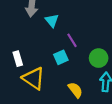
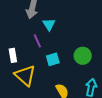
purple line: (72, 40) -> (37, 41), moved
green circle: (99, 58) -> (83, 56), moved

